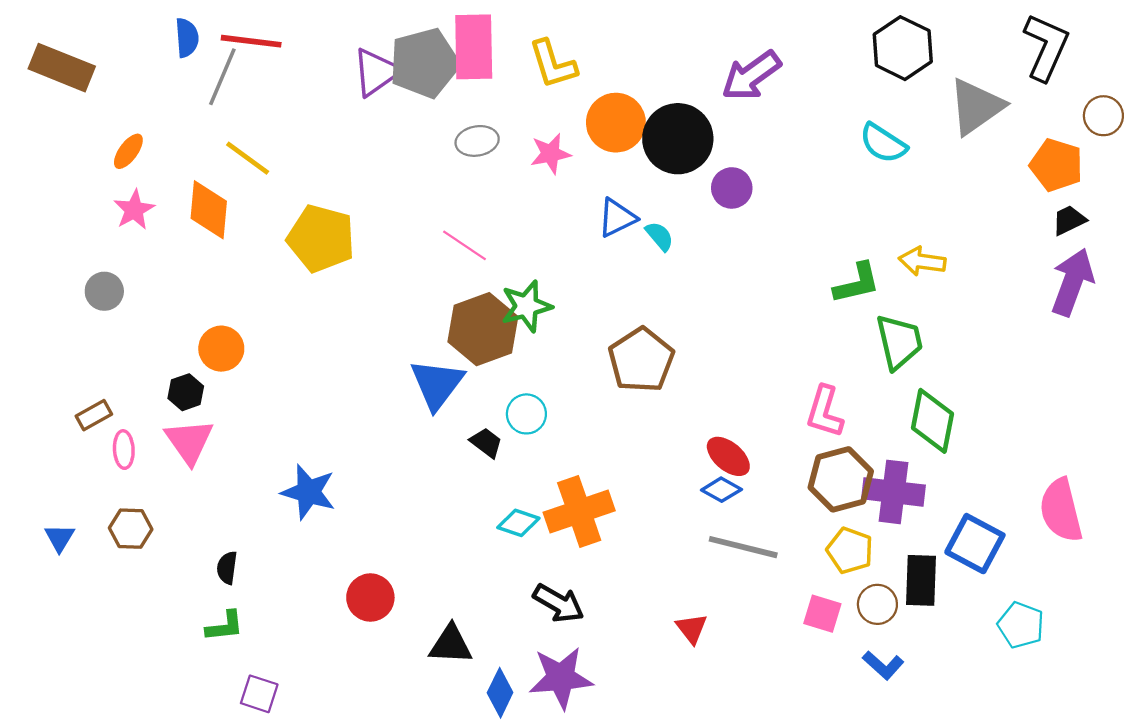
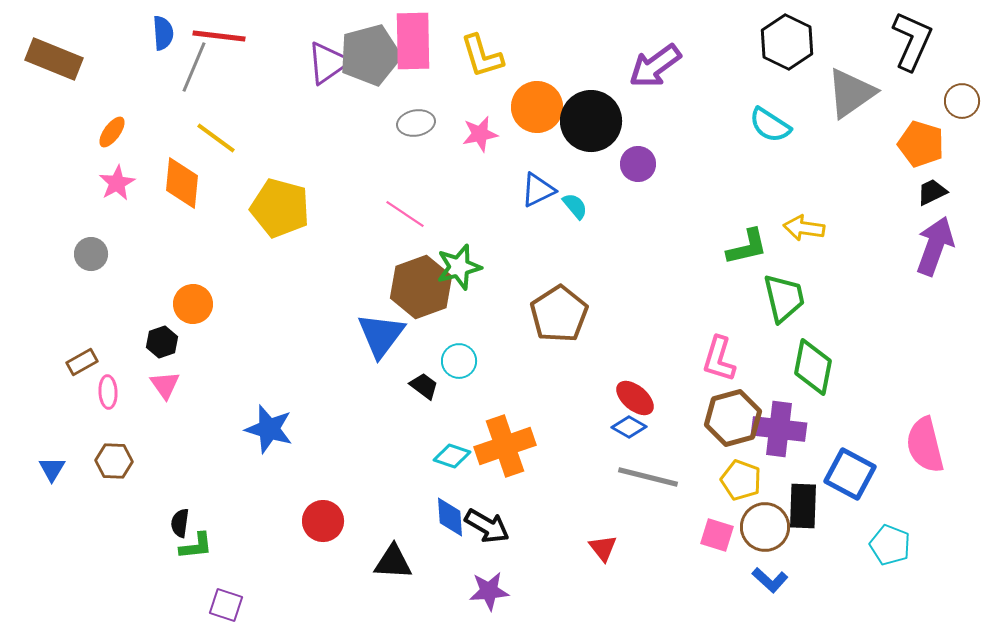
pink triangle: (189, 442) -> (165, 385), size x0.7
black semicircle: (227, 568) -> (180, 523), moved
brown circle: (877, 604) -> (765, 527), size x1.4
purple star: (561, 678) -> (489, 591), size x0.7
blue diamond: (500, 693) -> (450, 517), moved, turned -30

